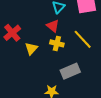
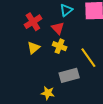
red cross: (12, 33) -> (33, 22), moved
yellow line: (83, 39) -> (88, 58), moved

